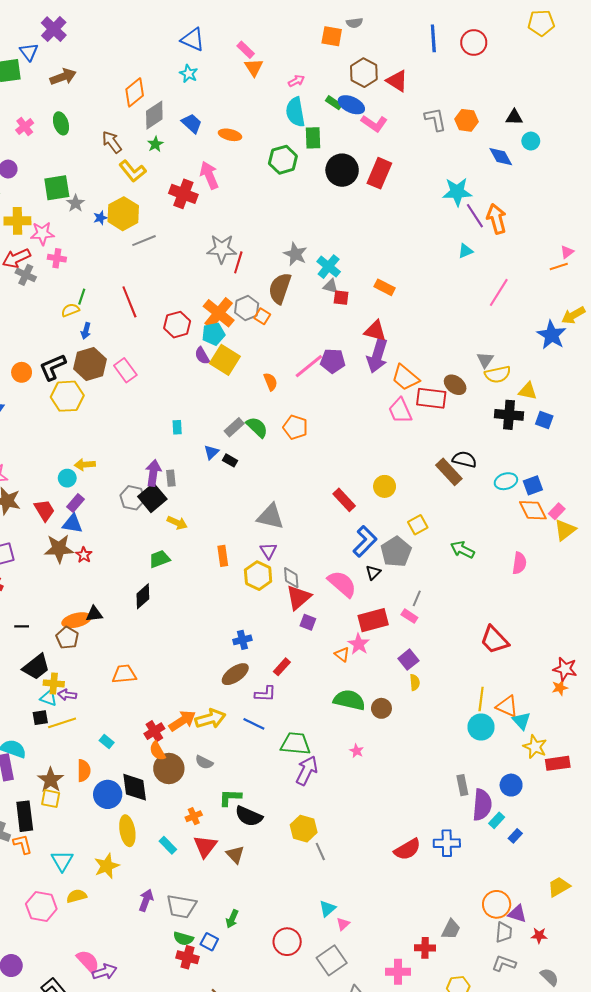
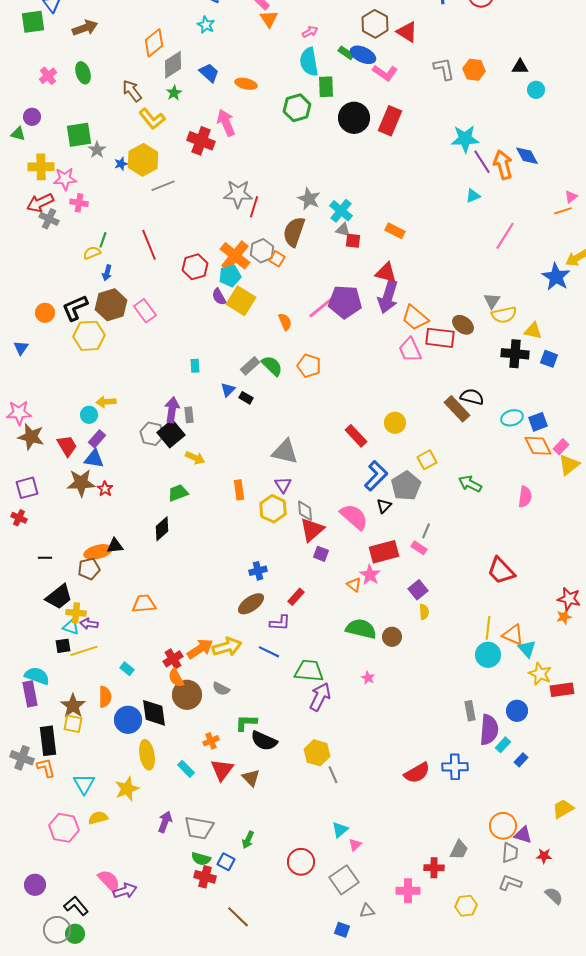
blue diamond: (501, 157) -> (527, 156), moved
purple pentagon: (333, 361) -> (345, 302), size x1.4
brown pentagon: (67, 638) -> (89, 569), turned 30

